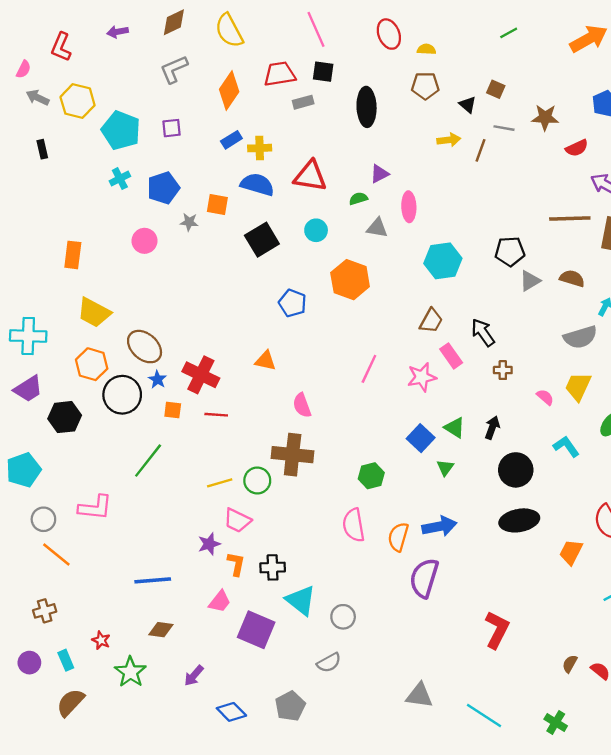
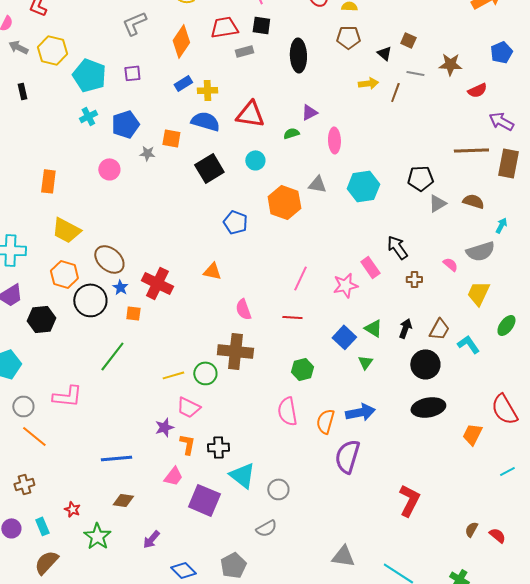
gray triangle: (377, 228) -> (317, 184), moved
brown trapezoid: (431, 321) -> (439, 329), moved
pink semicircle: (545, 397) -> (450, 264), moved
red line: (216, 415) -> (292, 317), moved

